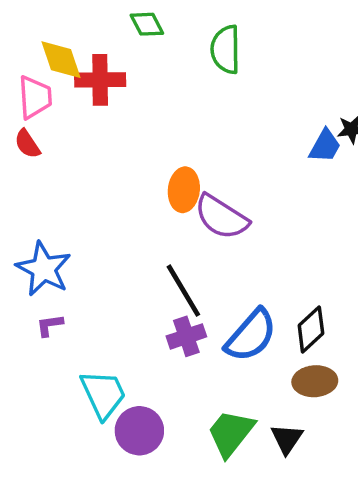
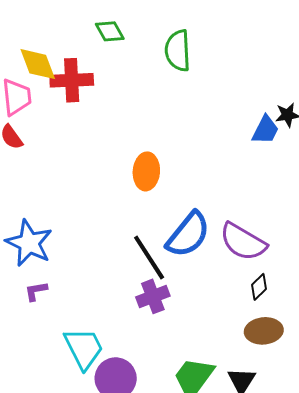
purple semicircle: (221, 217) -> (243, 242), moved
black diamond: (311, 329) -> (259, 287), size x0.7
blue semicircle: (251, 335) -> (188, 235), moved

